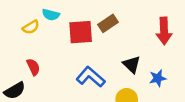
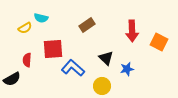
red square: (81, 32) -> (53, 49), moved
red semicircle: (33, 67) -> (27, 60), turned -152

